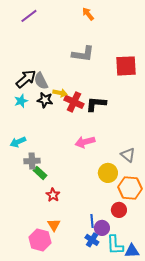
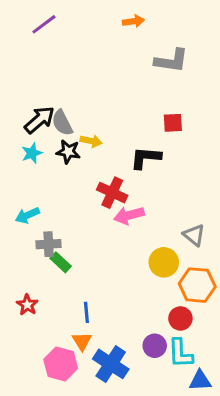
orange arrow: (88, 14) -> (133, 21), turned 120
gray L-shape: (83, 54) -> (171, 61), moved
red square: (126, 66) -> (173, 123), moved, size x0.6
red cross: (74, 102) -> (112, 193), moved
red star: (53, 195) -> (27, 305), moved
blue line: (92, 221) -> (86, 312), moved
blue cross: (92, 240) -> (111, 364), moved, size x1.6
cyan L-shape: (115, 245) -> (180, 353), moved

